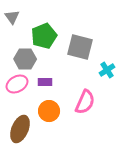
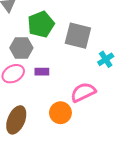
pink semicircle: (85, 102) -> (83, 92), turned -140
orange circle: (49, 111) -> (60, 113), moved

